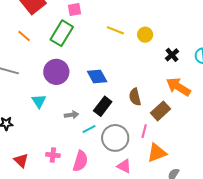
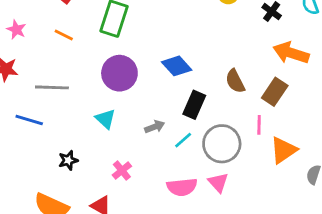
pink cross: (53, 155) -> (122, 171), moved, turned -32
pink semicircle: (80, 161) -> (182, 187), turned 80
pink triangle: (124, 166) -> (218, 182), moved, turned 35

